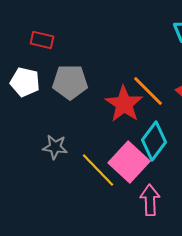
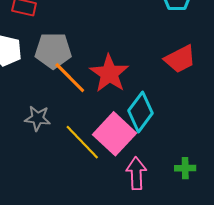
orange line: (148, 91) -> (70, 78), moved

